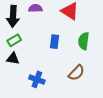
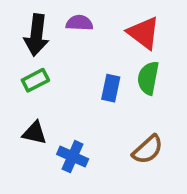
green semicircle: (84, 41) -> (148, 78), moved
black triangle: (13, 59) -> (35, 133), moved

